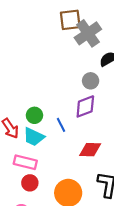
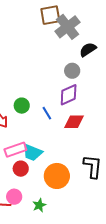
cyan trapezoid: (34, 137) -> (32, 152), moved
red diamond: (90, 150) -> (74, 122), moved
pink rectangle: (25, 162) -> (15, 150), turned -30

